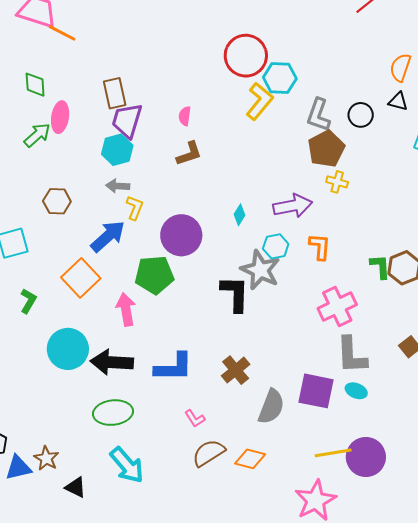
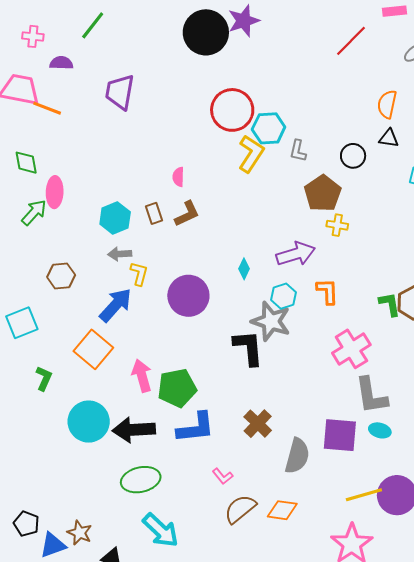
brown rectangle: (115, 93) -> (154, 213), moved, size x0.7
gray L-shape: (318, 115) -> (298, 151), moved, size x0.7
purple trapezoid: (127, 121) -> (120, 92), moved
green pentagon: (154, 275) -> (177, 388), moved

